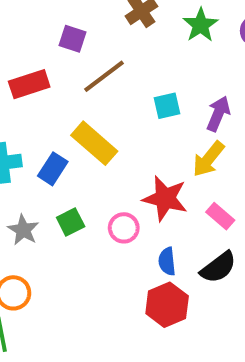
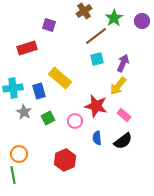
brown line: (104, 76) -> (96, 36), moved
blue rectangle: (53, 169) -> (39, 91), turned -49
gray star: (23, 230) -> (24, 112), moved
red hexagon: (167, 305) -> (65, 160), moved

